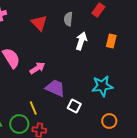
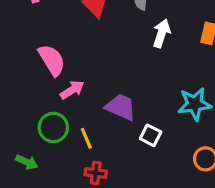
pink arrow: (37, 68) -> (72, 90), moved
green circle: (19, 124) -> (53, 127), moved

